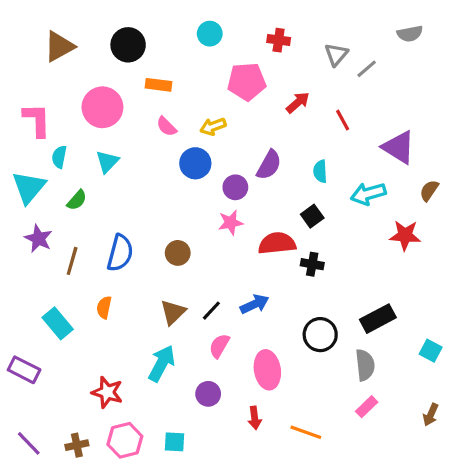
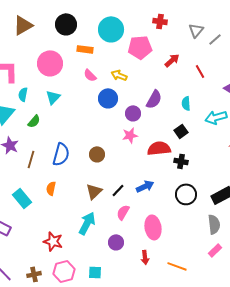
cyan circle: (210, 34) -> (111, 29), moved, size x1.6
yellow arrow: (213, 126) -> (119, 75), turned 42
black circle: (320, 335) -> (186, 194), moved

